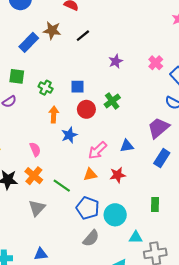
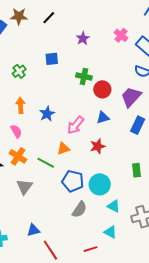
blue square: (78, 87) -> (52, 59), moved
green cross: (46, 88) -> (19, 71), turned 32
green cross: (112, 101) -> (84, 77), turned -35
red circle: (86, 109) -> (102, 89), moved
orange arrow: (54, 114) -> (20, 105), moved
orange triangle: (90, 175) -> (63, 149), moved
cyan triangle: (136, 237) -> (114, 206), moved, turned 32

